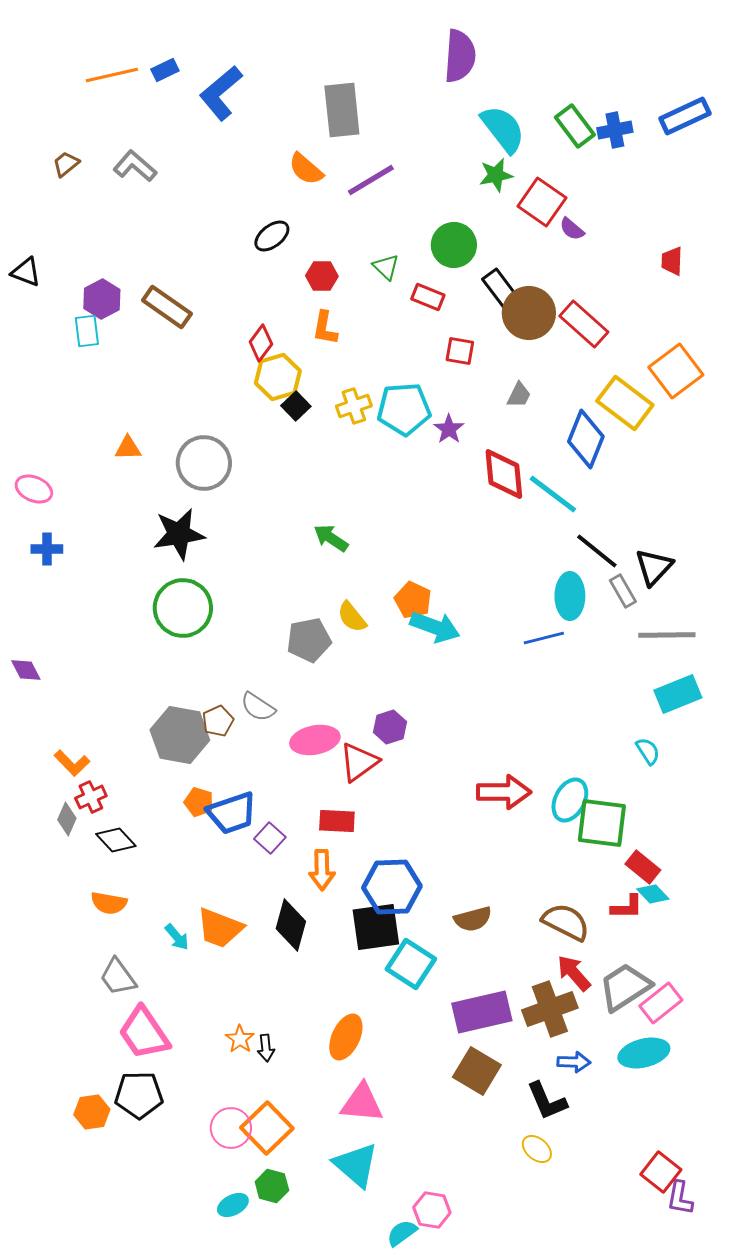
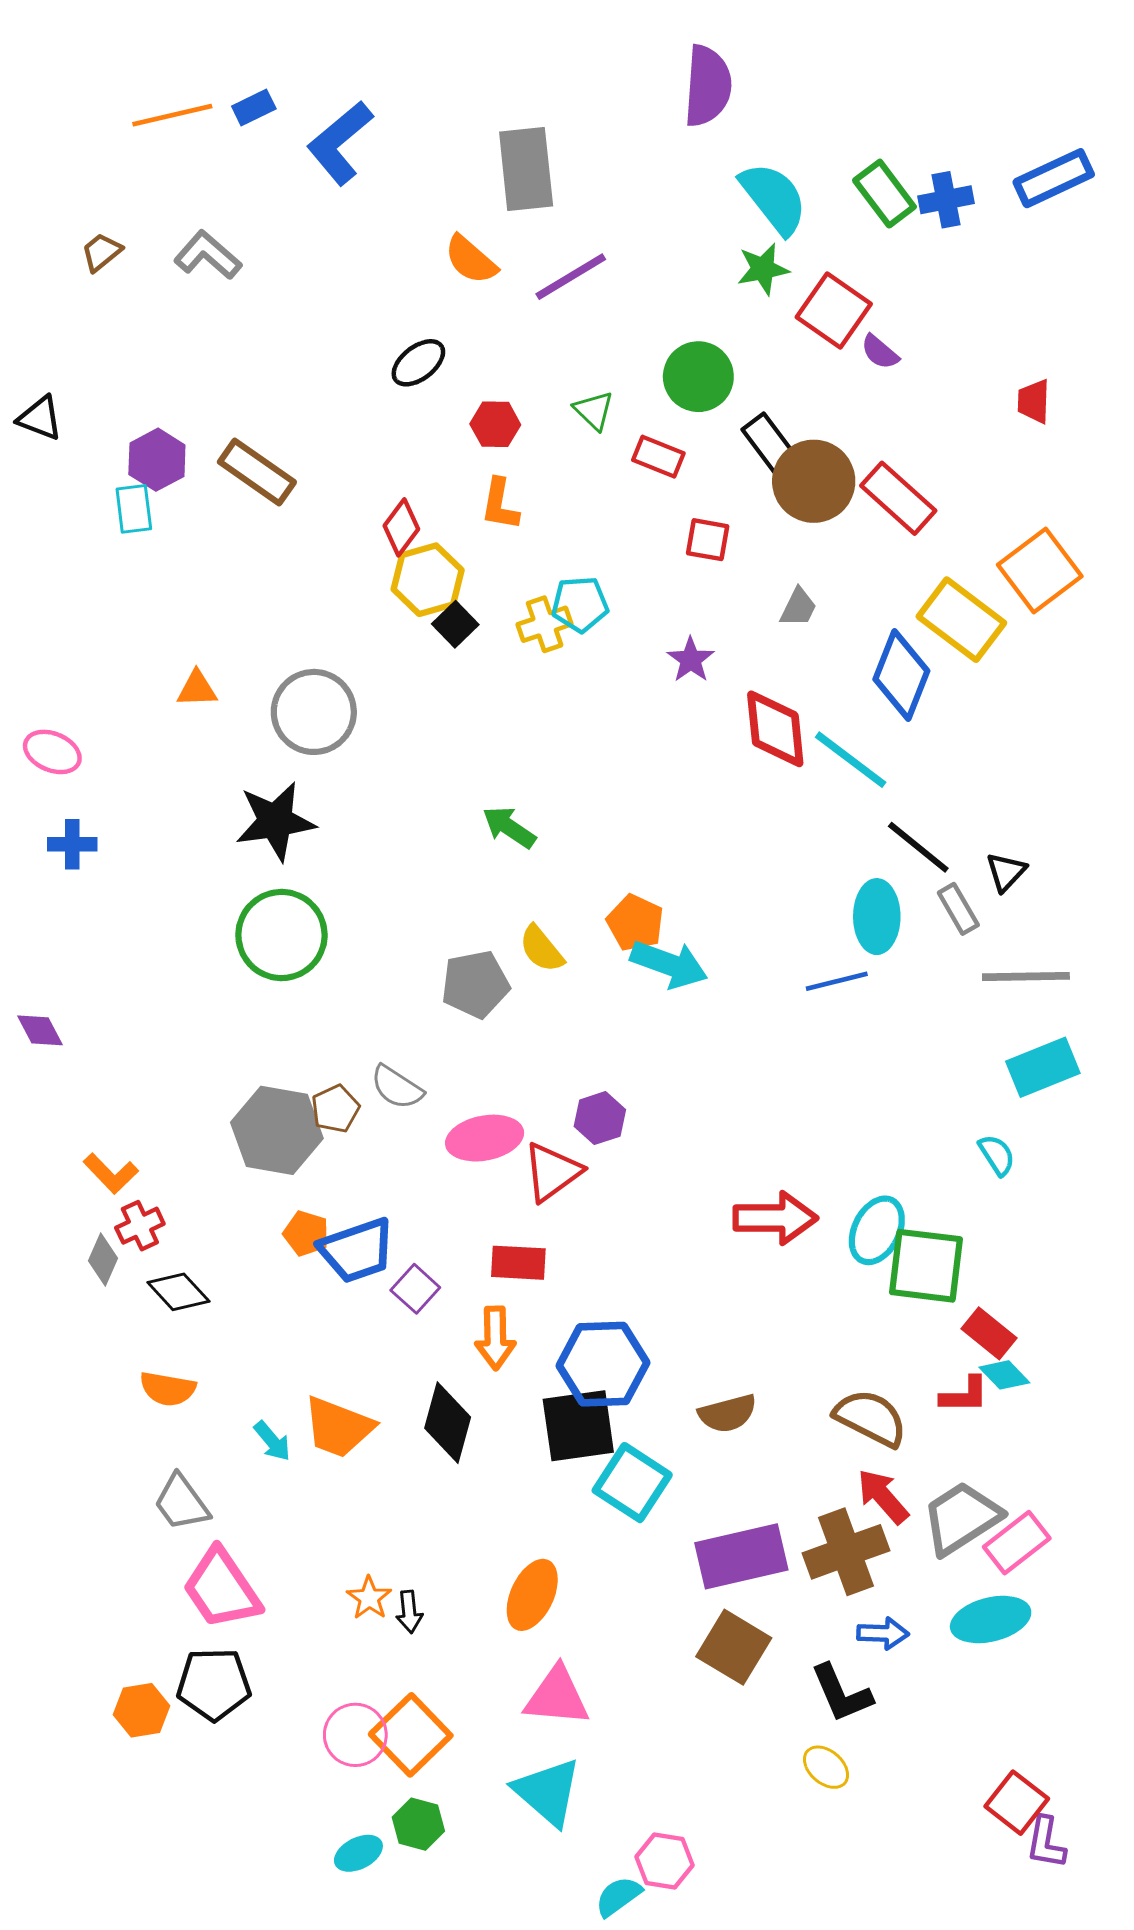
cyan pentagon: (404, 409) -> (580, 604), moved, size x0.7
black triangle: (654, 567) -> (1006, 872), size x0.7

